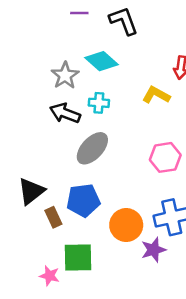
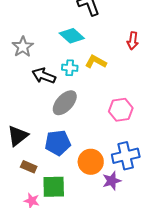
gray star: (65, 75) -> (23, 47), moved
yellow L-shape: (156, 95) -> (96, 62), moved
brown rectangle: (53, 217) -> (29, 167), moved, turned -42

